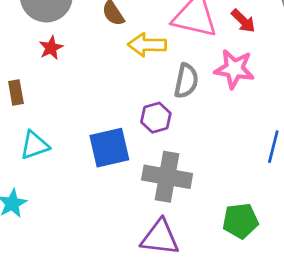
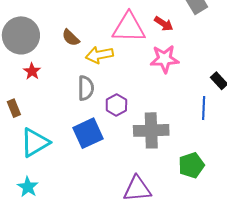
gray semicircle: (186, 81) -> (86, 88), moved
cyan triangle: (34, 145) -> (35, 143), size x1.4
gray cross: (167, 177) -> (151, 130), moved

